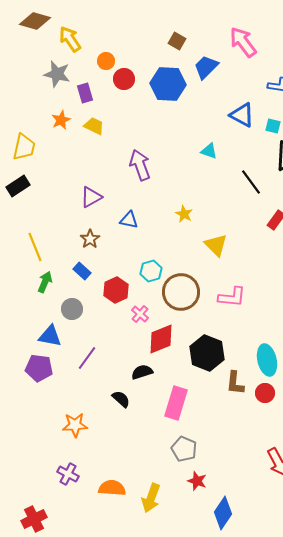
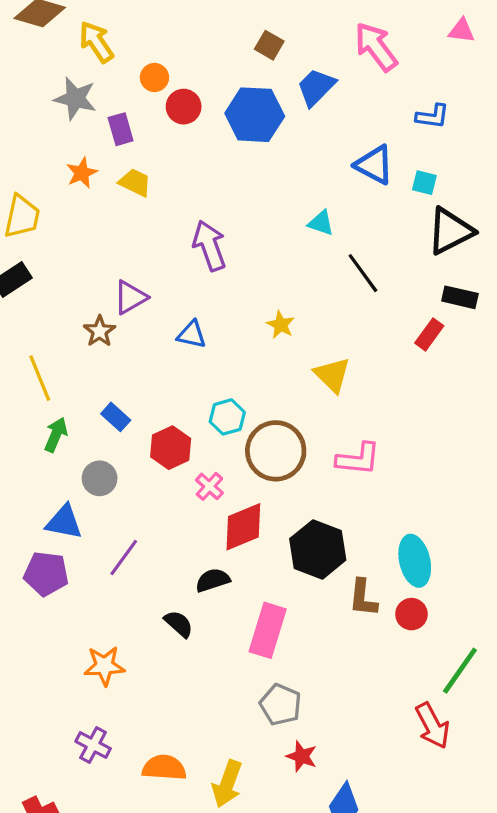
black line: (251, 182) -> (363, 273), moved
brown star: (90, 239) -> (100, 331), moved

